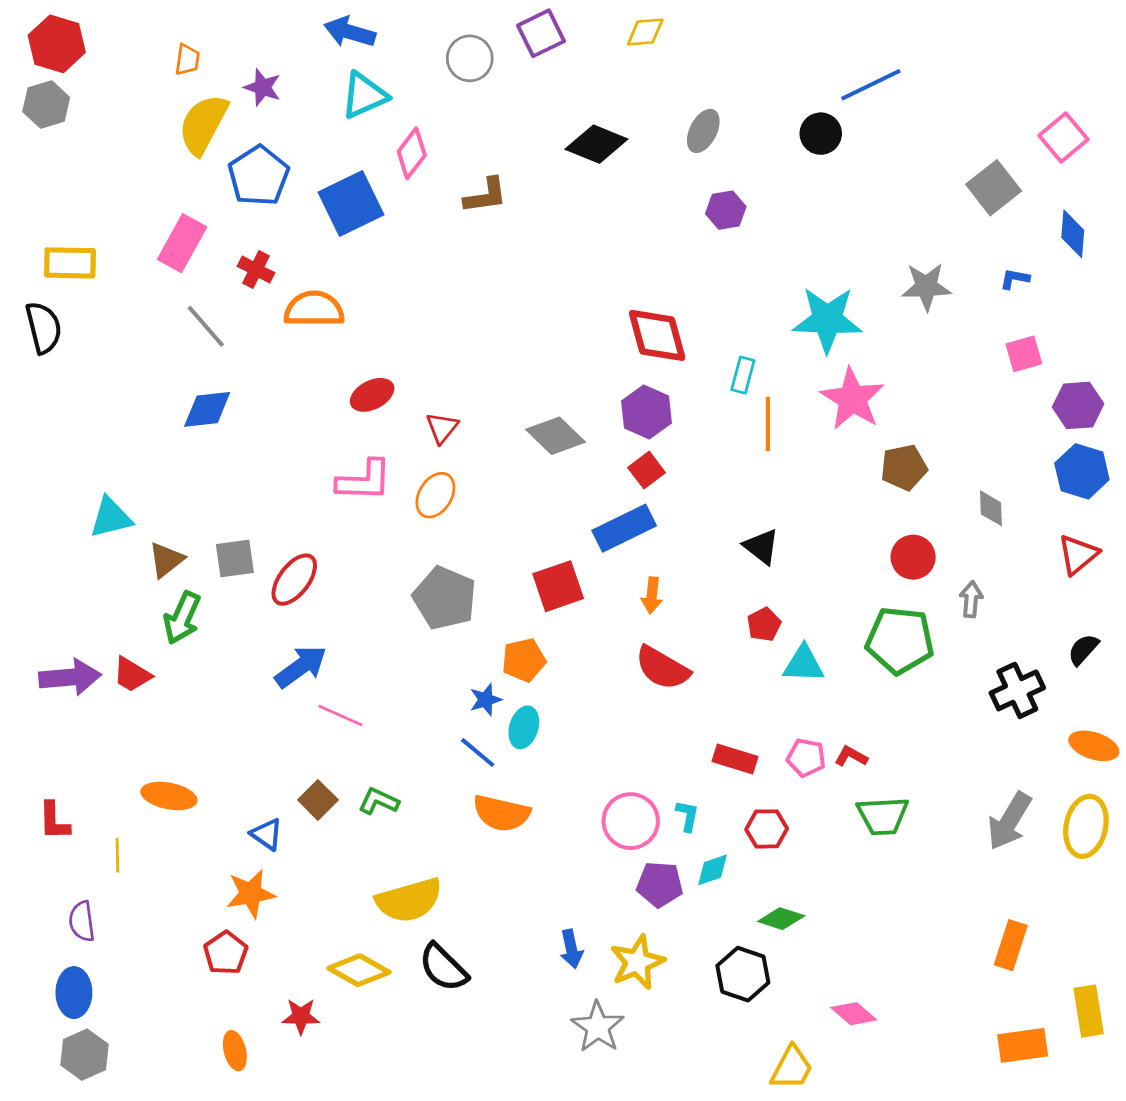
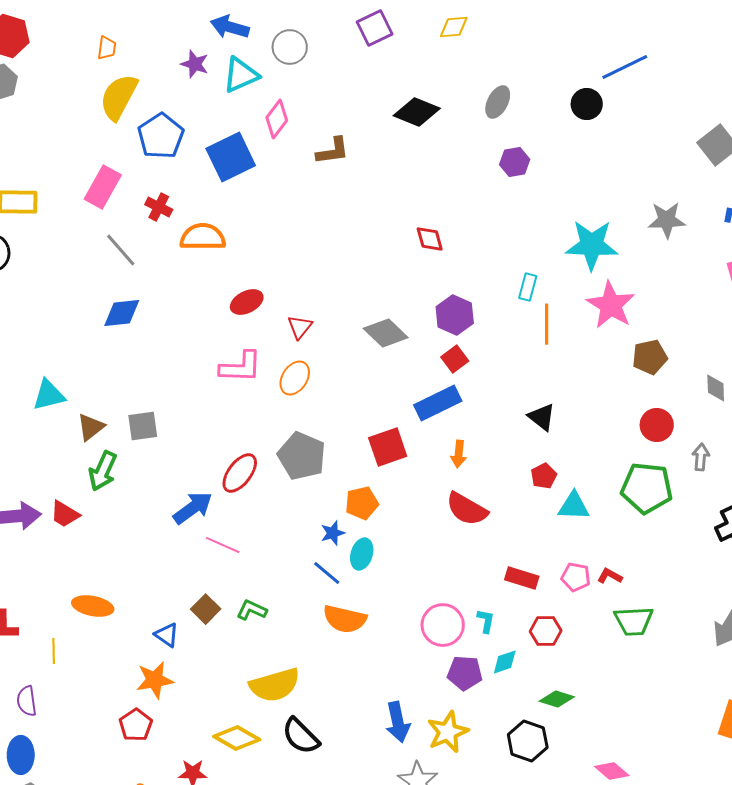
gray circle: (470, 58) -> (290, 47), moved
purple star: (263, 87) -> (195, 64), moved
red diamond: (657, 335) -> (430, 239), moved, size x0.6
red ellipse: (294, 580) -> (240, 473), moved
blue arrow: (571, 949) -> (398, 722), size x1.4

